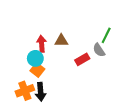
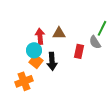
red rectangle: (82, 59) -> (79, 51), turned -48
black arrow: (41, 92) -> (52, 61), moved

